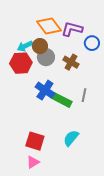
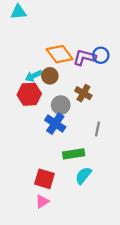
blue circle: (92, 43) -> (101, 55), moved
gray circle: (46, 57) -> (61, 105), moved
green rectangle: (62, 100) -> (74, 154), moved, turned -36

